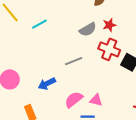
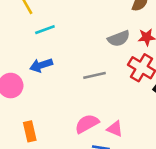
cyan line: (39, 24) -> (45, 30), moved
blue arrow: (47, 84) -> (41, 65), moved

